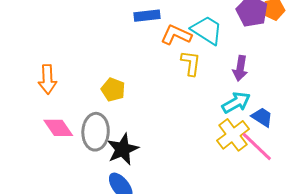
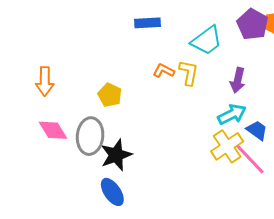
cyan trapezoid: (207, 30) -> (207, 40), turned 108
orange L-shape: (176, 35) -> (164, 71), moved, size x0.7

